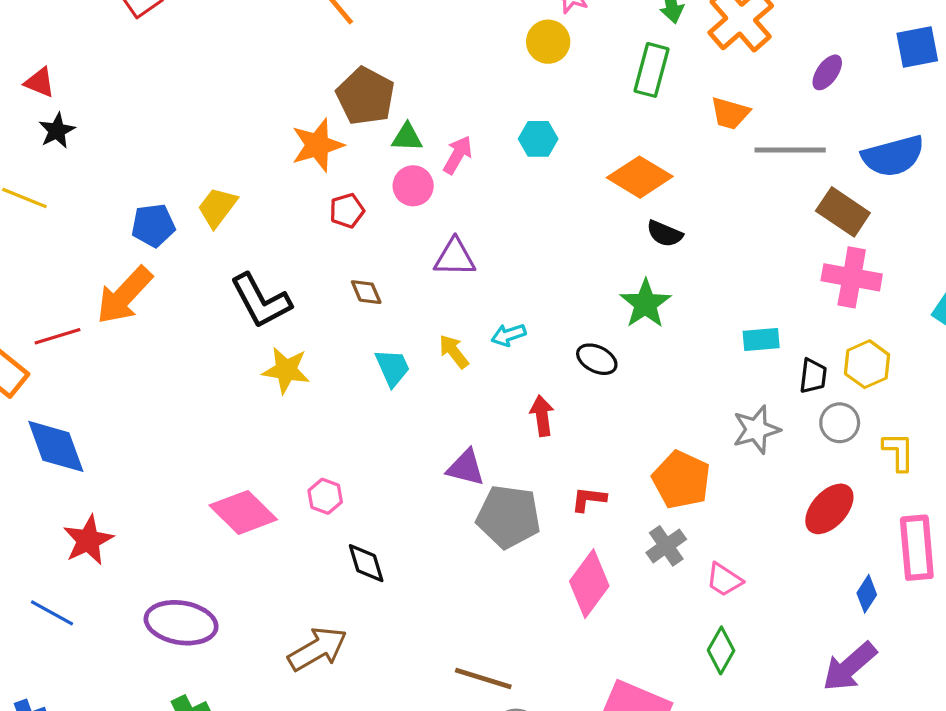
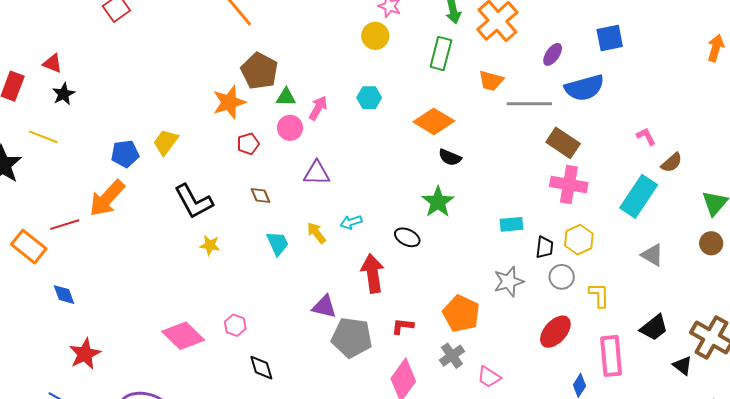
blue semicircle: (893, 156) -> (584, 88), moved
yellow star: (286, 370) -> (210, 245), size x0.7
red arrow: (542, 416) -> (373, 273), size x1.5
blue diamond: (56, 446) -> (64, 295), size x0.6

